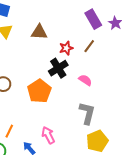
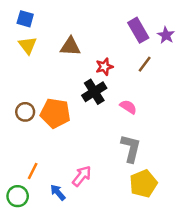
brown line: (89, 46) -> (145, 64), moved
orange pentagon: (39, 91) -> (55, 113), moved, turned -30
pink arrow: (48, 135) -> (82, 176), turned 66

